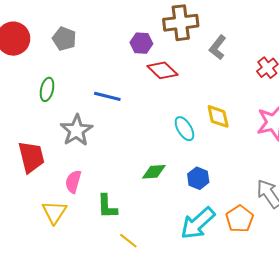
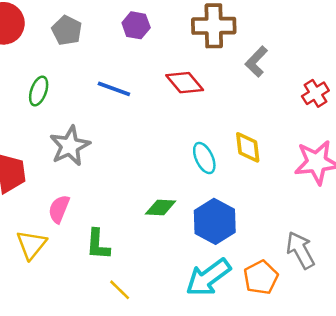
purple hexagon: (141, 43) -> (136, 25), moved
blue line: (107, 96) -> (114, 89), moved
blue hexagon: (198, 178) -> (215, 221), size x1.6

